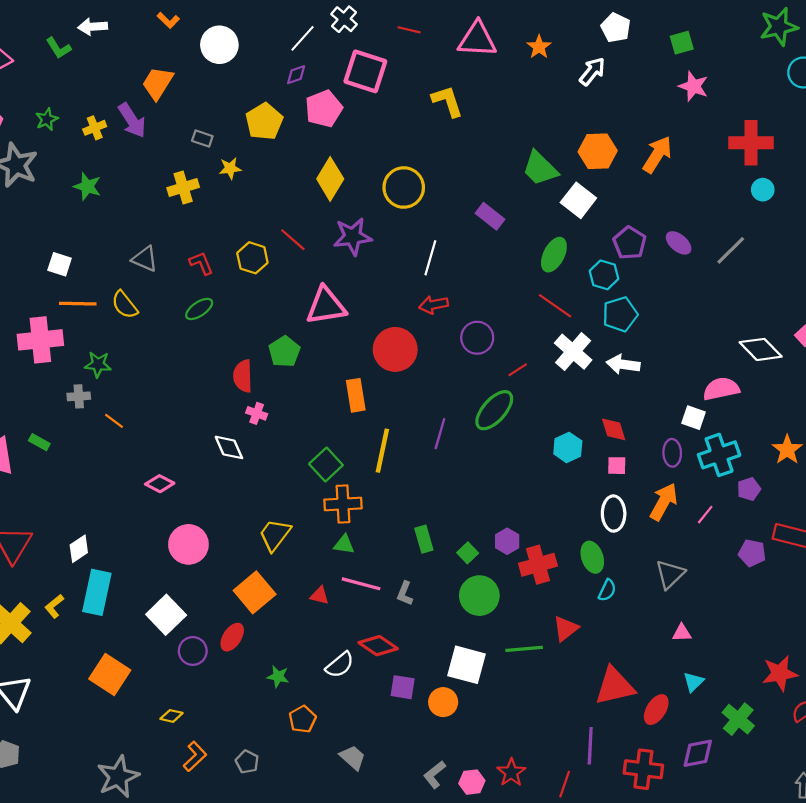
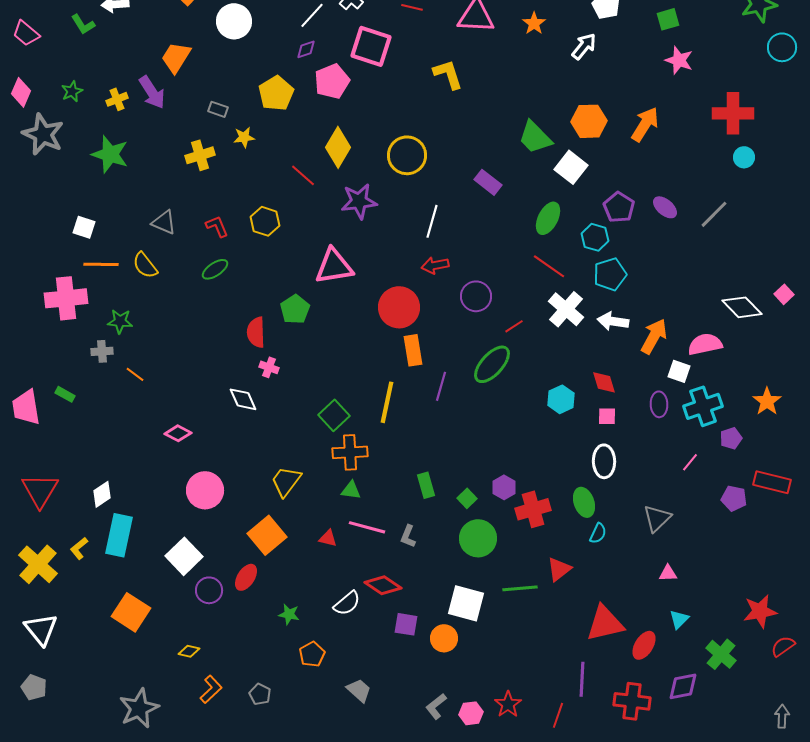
green star: (87, 186) -> (110, 154), size x1.4
red line: (293, 240) -> (303, 175), moved
orange rectangle: (356, 395) -> (413, 350), moved
orange arrow: (664, 502) -> (654, 336), moved

